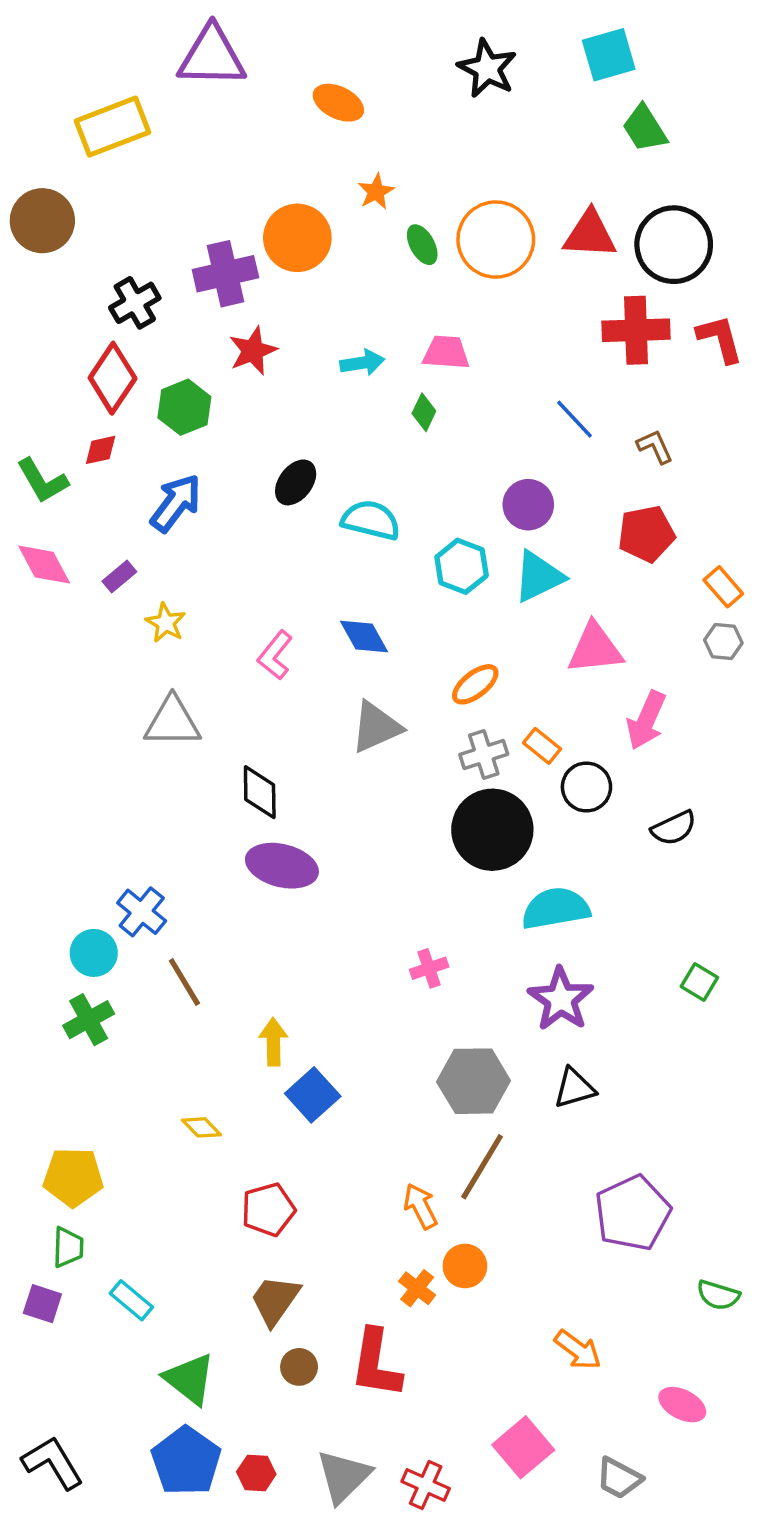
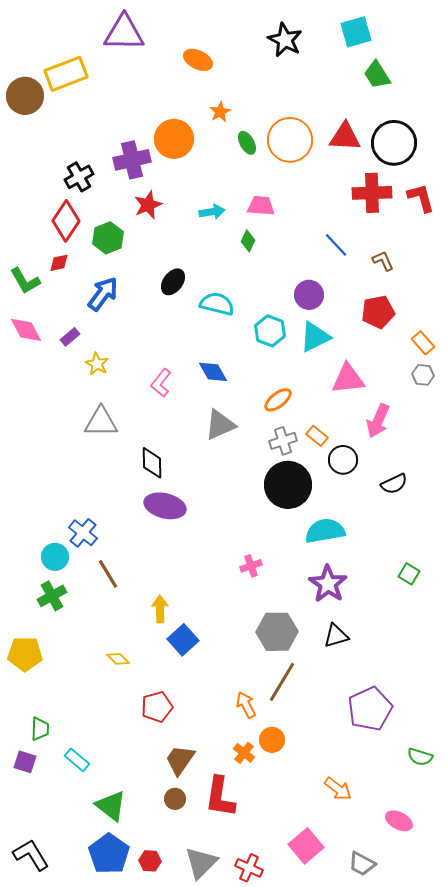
brown circle: (42, 221) -> (25, 96), moved
yellow pentagon: (73, 1177) -> (25, 654), moved
brown trapezoid: (275, 1300) -> (180, 760), moved

